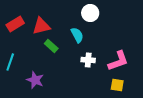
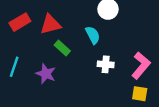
pink L-shape: (118, 61) -> (141, 66), turned -30
purple star: (35, 80) -> (46, 74), moved

